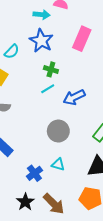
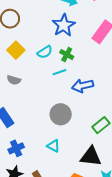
cyan semicircle: (12, 51) -> (45, 52), moved
blue cross: (34, 173) -> (16, 148), moved

